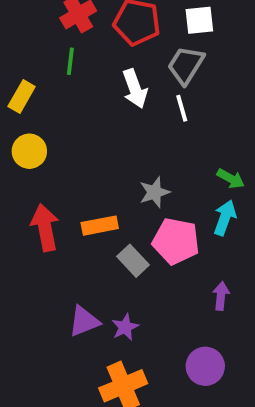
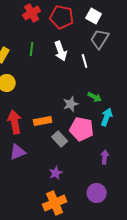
white square: (199, 20) -> (94, 16), turned 35
green line: (70, 61) -> (32, 49), moved
gray trapezoid: (186, 65) -> (100, 39), moved
green arrow: (231, 179) -> (95, 97), moved
purple triangle: (84, 321) -> (18, 152), moved

